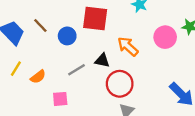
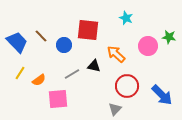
red circle: (120, 84) -> (127, 86), moved
pink square: (60, 99) -> (58, 99), size x1.5

